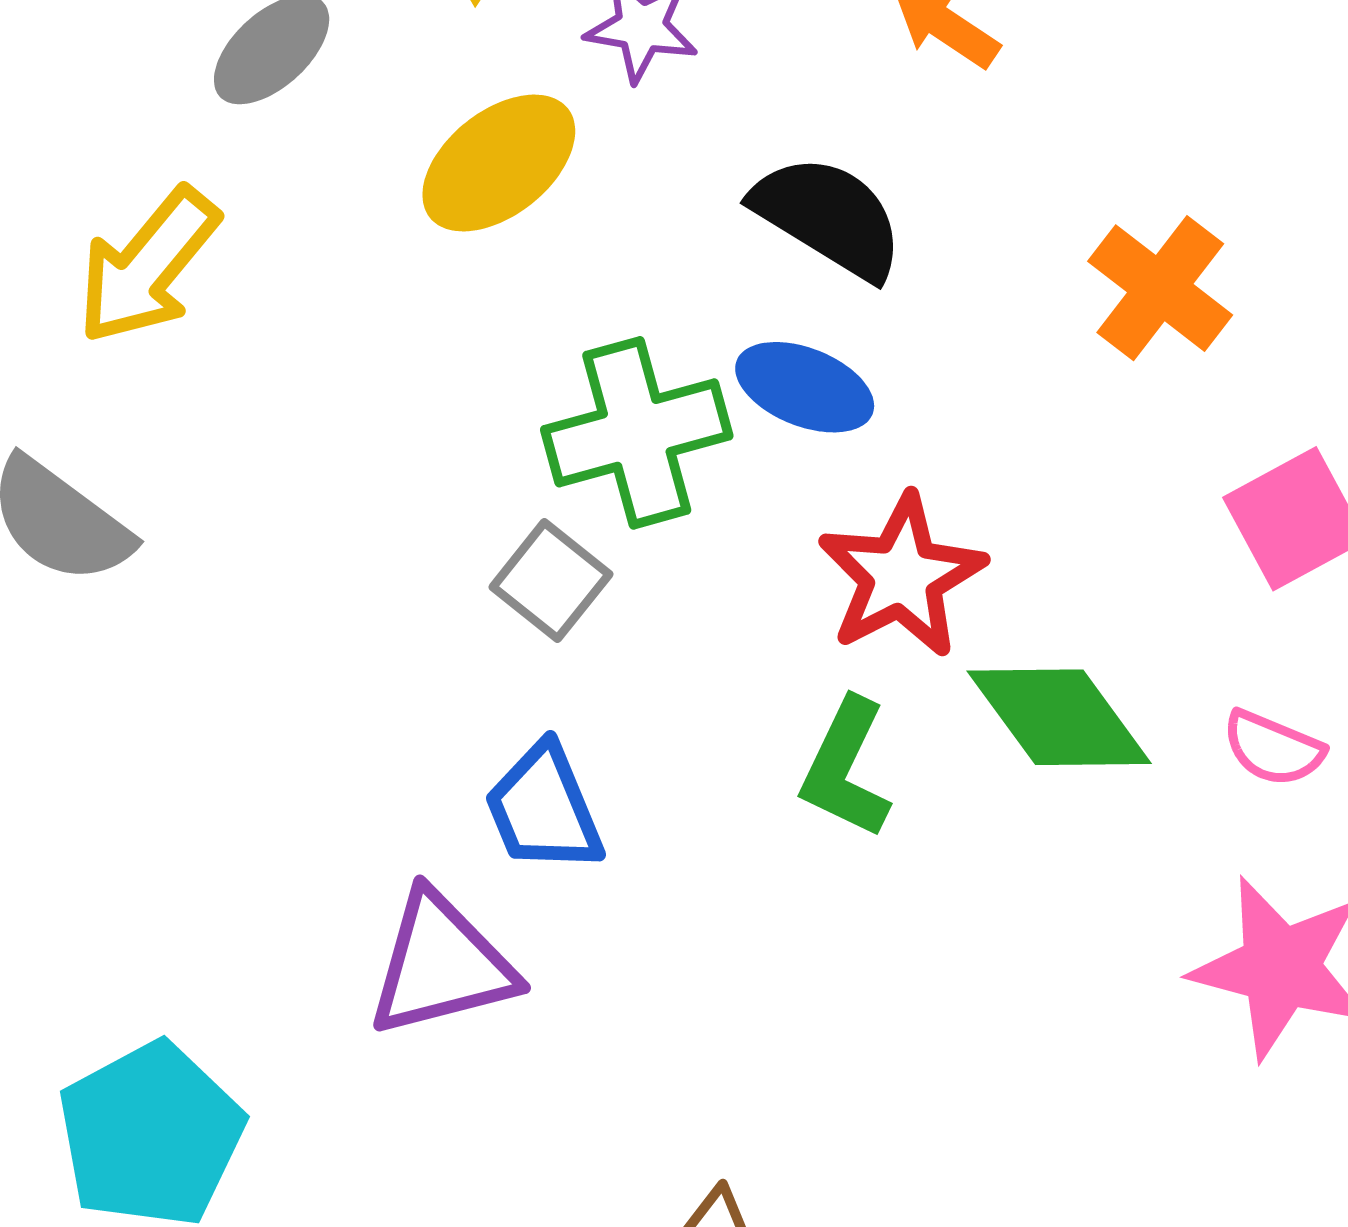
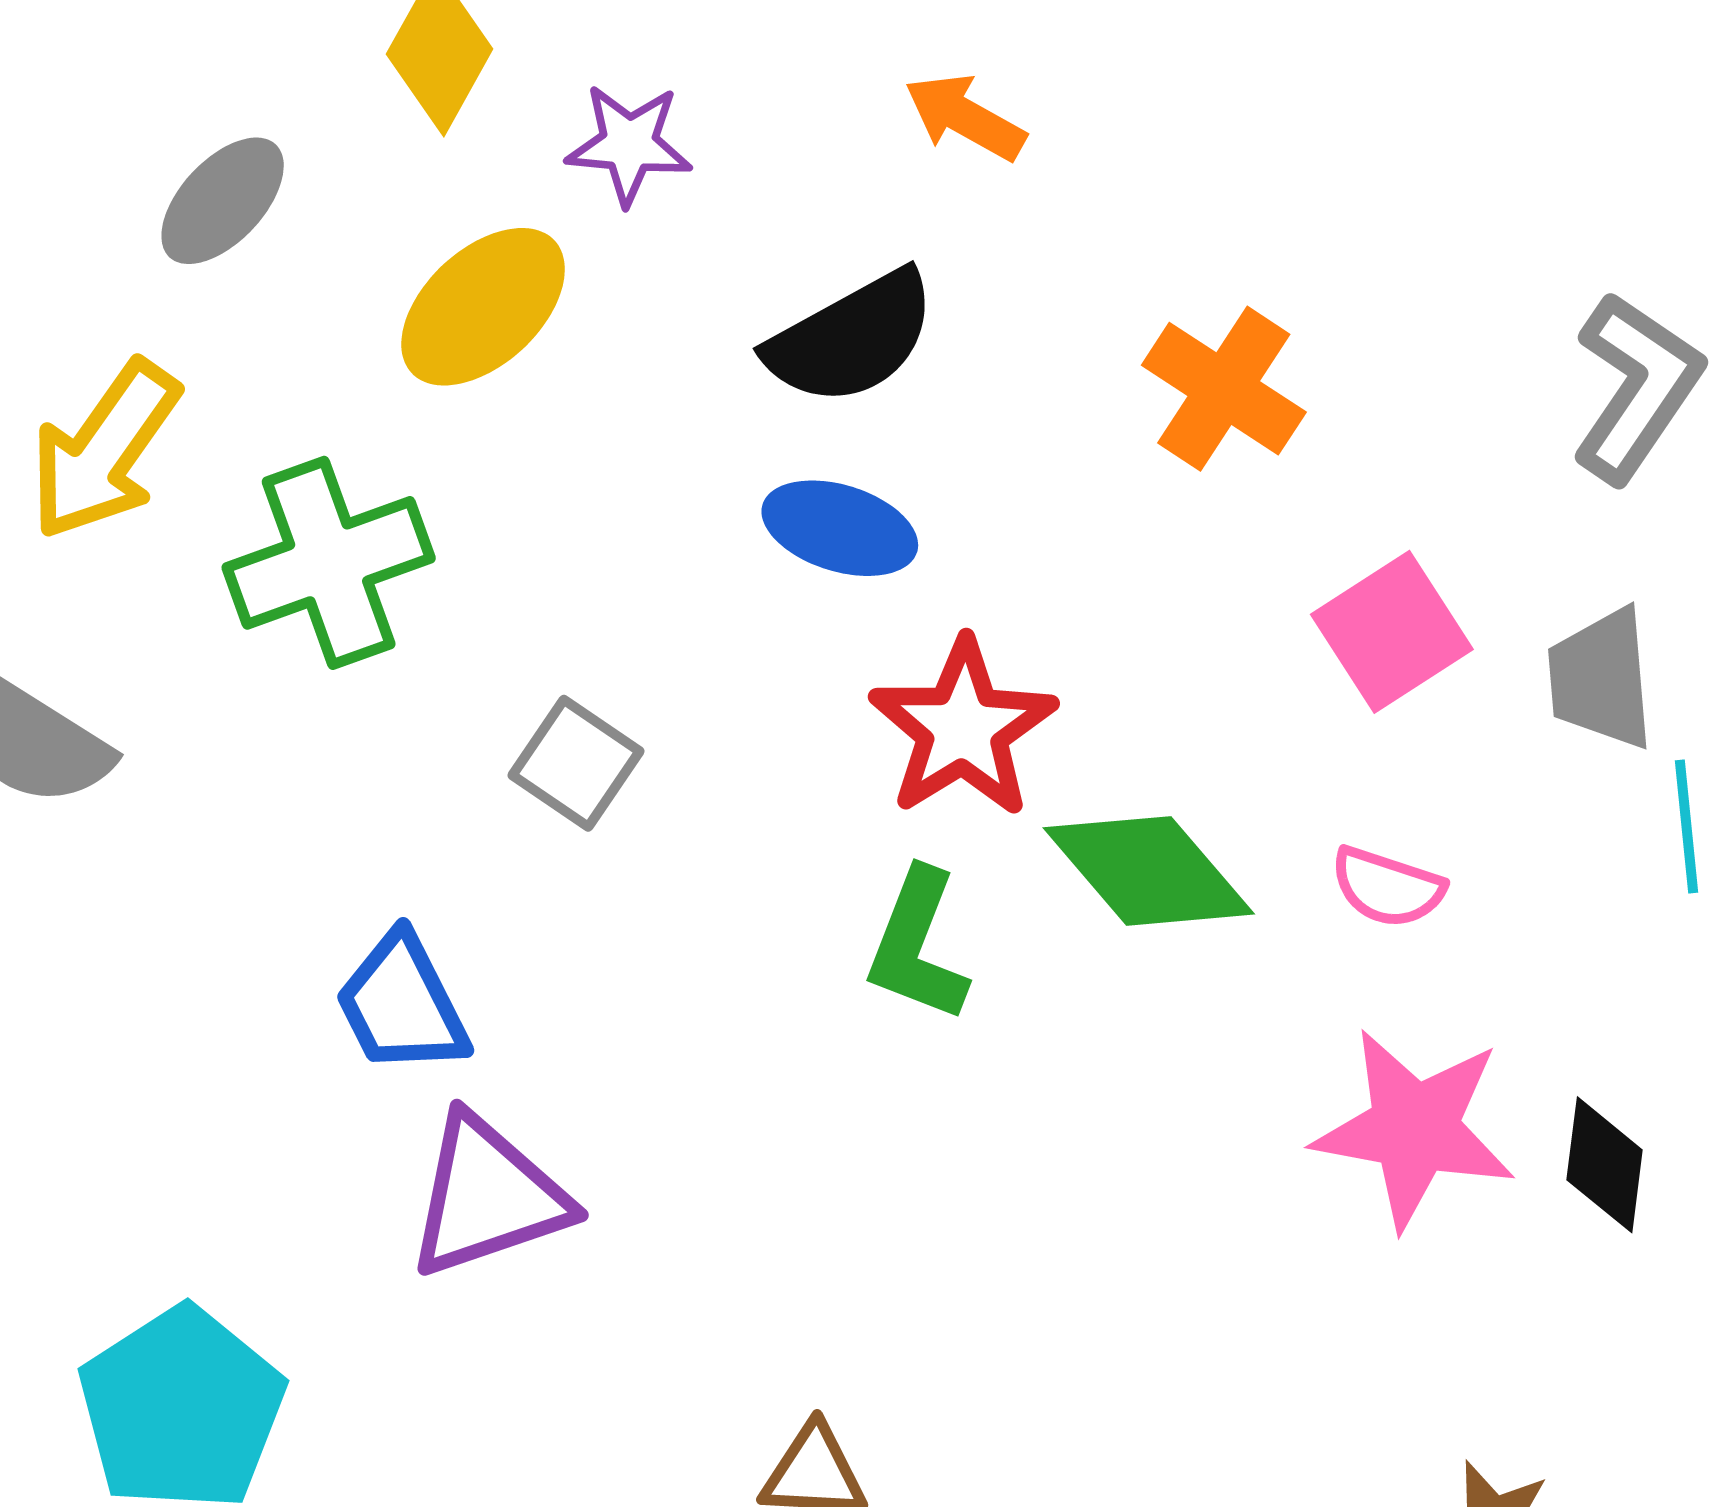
black semicircle: (828, 217) -> (852, 338), turned 124
green cross: (637, 433) -> (329, 563), moved
blue trapezoid: (544, 809) -> (402, 1004), moved

